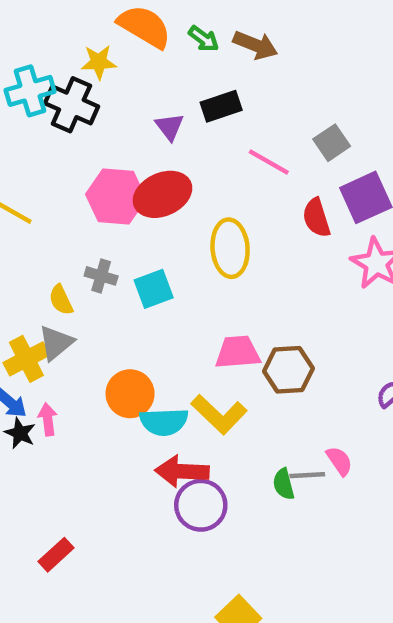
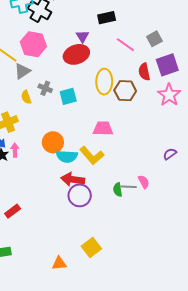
purple triangle: (169, 127) -> (82, 36), moved
pink hexagon: (116, 197) -> (33, 44), moved
gray triangle: (56, 343) -> (22, 71), moved
brown hexagon: (288, 370) -> (125, 91), moved

